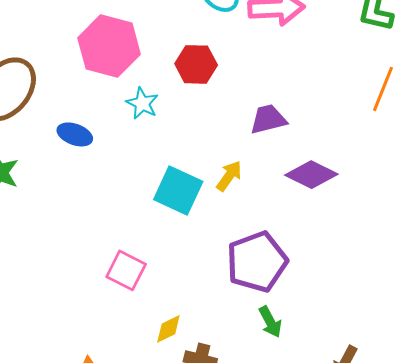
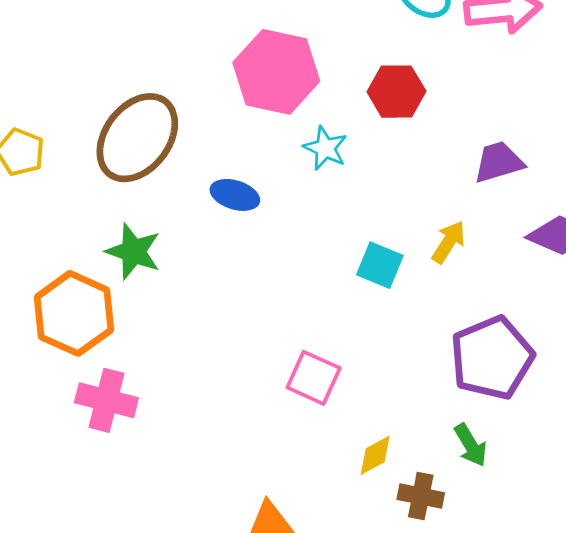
cyan square: (178, 191) -> (380, 265), size x0.7
green arrow: (270, 322) -> (471, 445), moved

